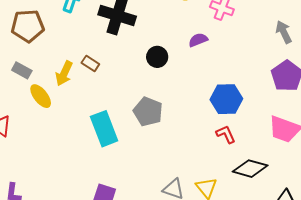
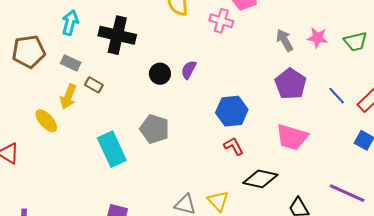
purple semicircle: (198, 40) -> (189, 70), moved, turned -36
gray rectangle: (22, 70) -> (71, 63), moved

